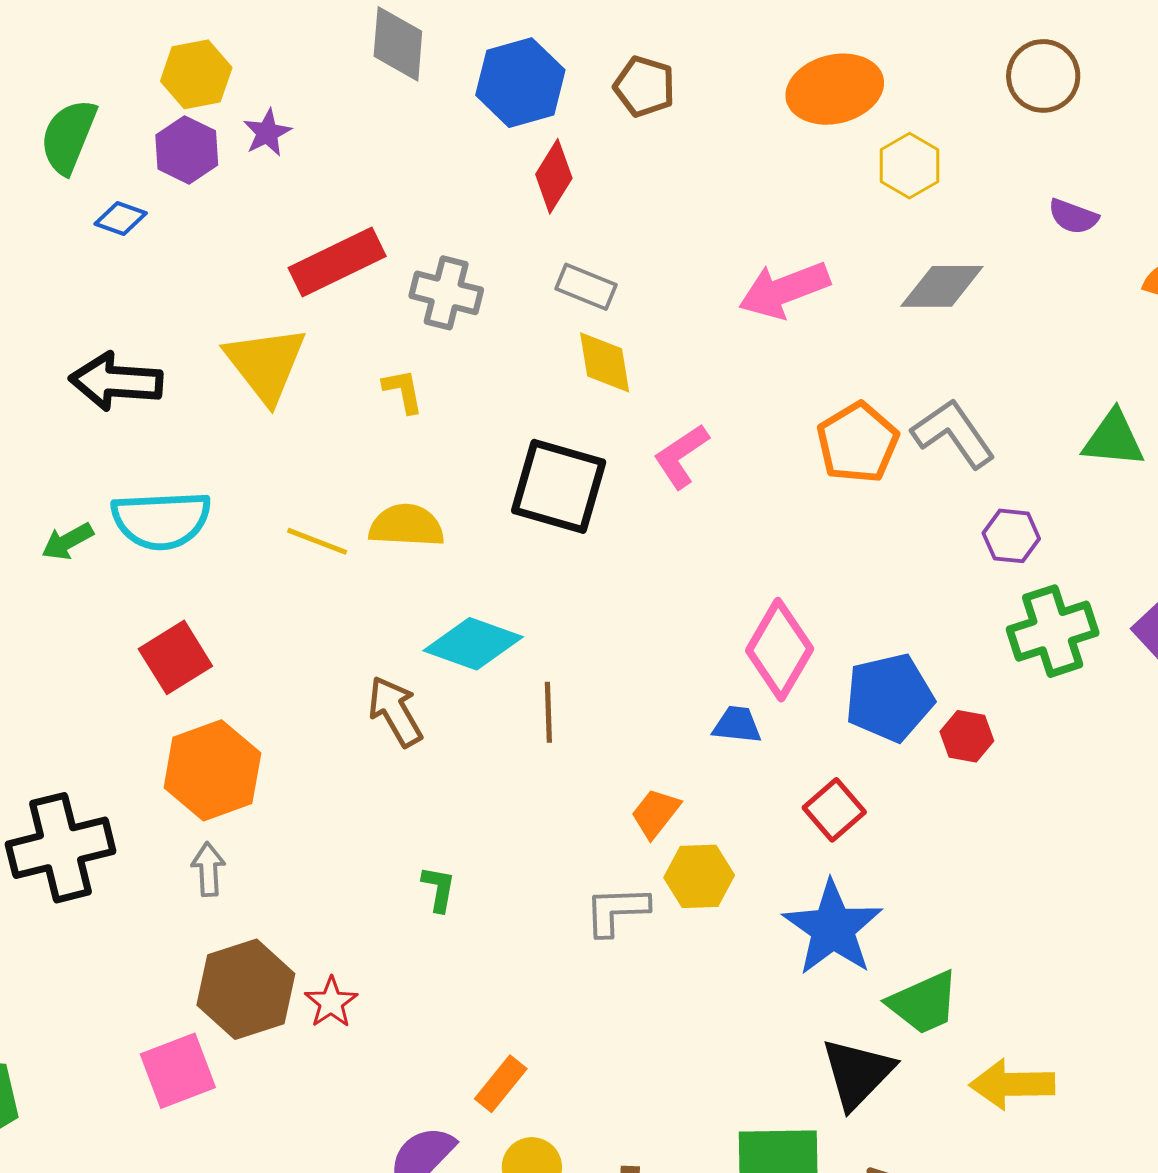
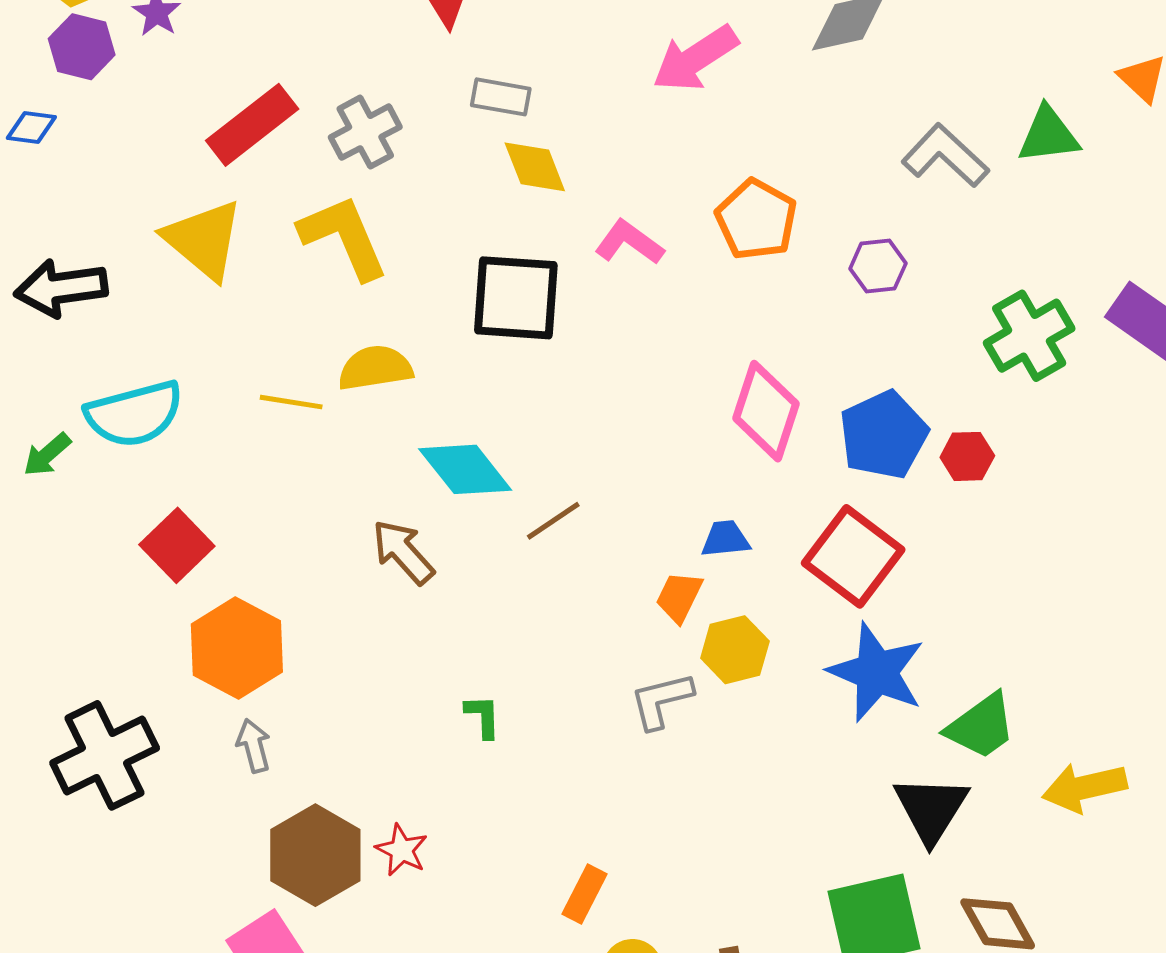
gray cross: (446, 293) -> (365, 132), turned -30
yellow L-shape: (403, 391) -> (344, 237), size x2.0
gray L-shape: (953, 433) -> (945, 156), moved
orange pentagon: (858, 443) -> (756, 220), moved
pink L-shape: (681, 456) -> (629, 242), turned 82
purple hexagon: (1011, 536) -> (878, 266), moved
cyan diamond: (473, 644) -> (465, 469), turned 44
brown line: (548, 712) -> (553, 521), turned 70
blue trapezoid: (737, 725) -> (725, 539), moved
red square: (834, 810) -> (853, 556), size x1.6

